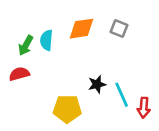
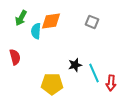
orange diamond: (81, 29) -> (51, 21), moved
green arrow: (26, 45) -> (21, 18), moved
red semicircle: (19, 74) -> (15, 57), turned 91

